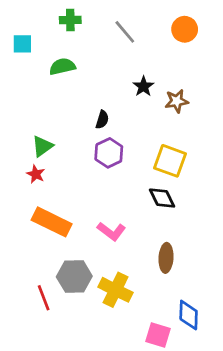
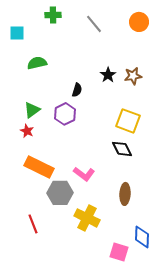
green semicircle: (62, 66) -> (37, 63), moved
black star: (143, 86) -> (108, 75), moved
purple hexagon: (109, 153) -> (65, 114), moved
gray hexagon: (74, 276) -> (60, 193), moved

